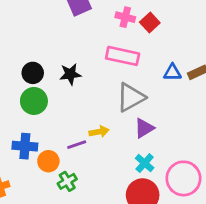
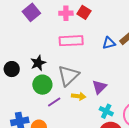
gray triangle: (131, 97) -> (68, 76), moved
green circle: (34, 101) -> (42, 85), moved
yellow arrow: (99, 132) -> (79, 96), moved, turned 32
purple line: (77, 145) -> (54, 102), moved

